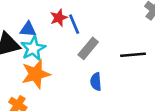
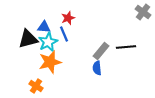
blue line: (74, 24) -> (64, 34), moved
gray rectangle: (88, 48) -> (101, 51), moved

